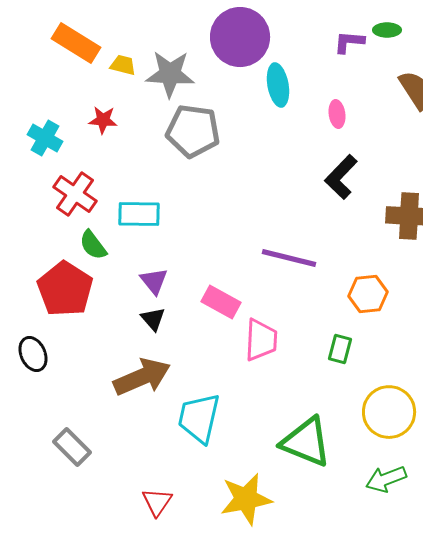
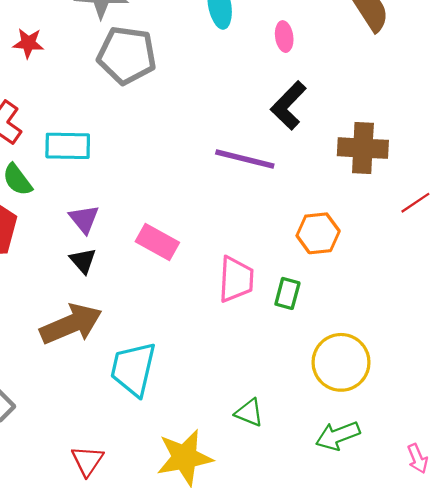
purple line: (289, 258) -> (245, 159), moved
pink trapezoid: (261, 340) -> (236, 279), moved
green triangle: (306, 442) -> (249, 413), moved, size x0.5

